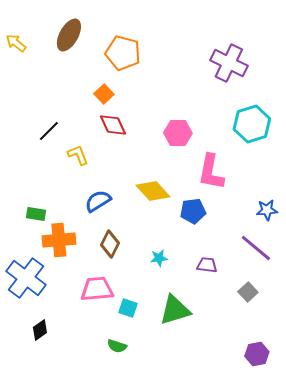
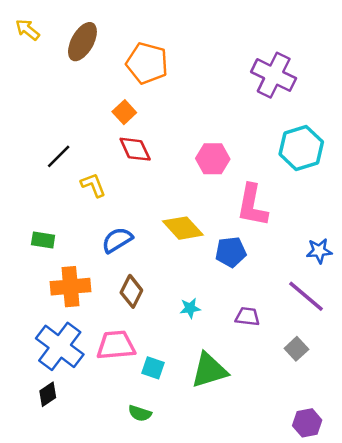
yellow arrow: (16, 43) -> (27, 30), moved
green rectangle: (36, 214) -> (43, 240), moved
blue cross: (26, 278) -> (60, 346), moved

